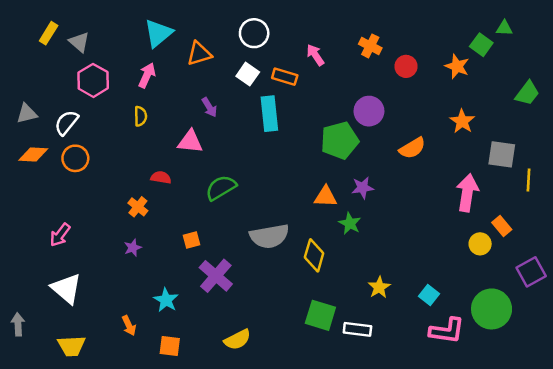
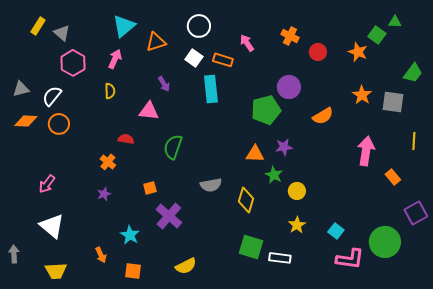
gray square: (502, 154) -> (393, 102), moved
green semicircle: (221, 188) -> (173, 147), turned -40
gray semicircle: (269, 236) -> (211, 185), size x0.7
yellow circle: (480, 244) -> (297, 191), moved

